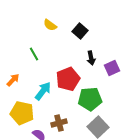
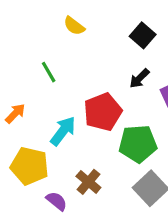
black square: (80, 31) -> (143, 35), moved
black arrow: (91, 58) -> (139, 78), turned 56
brown cross: (59, 123) -> (88, 182), turned -35

